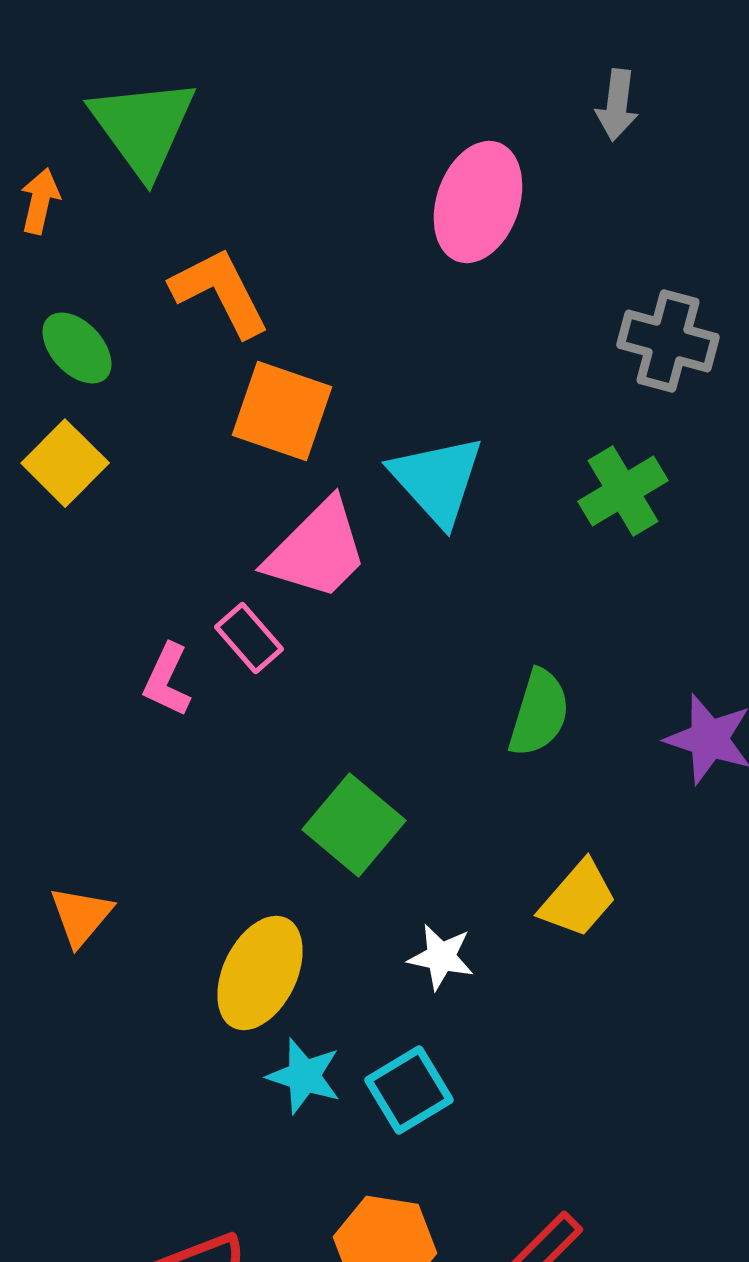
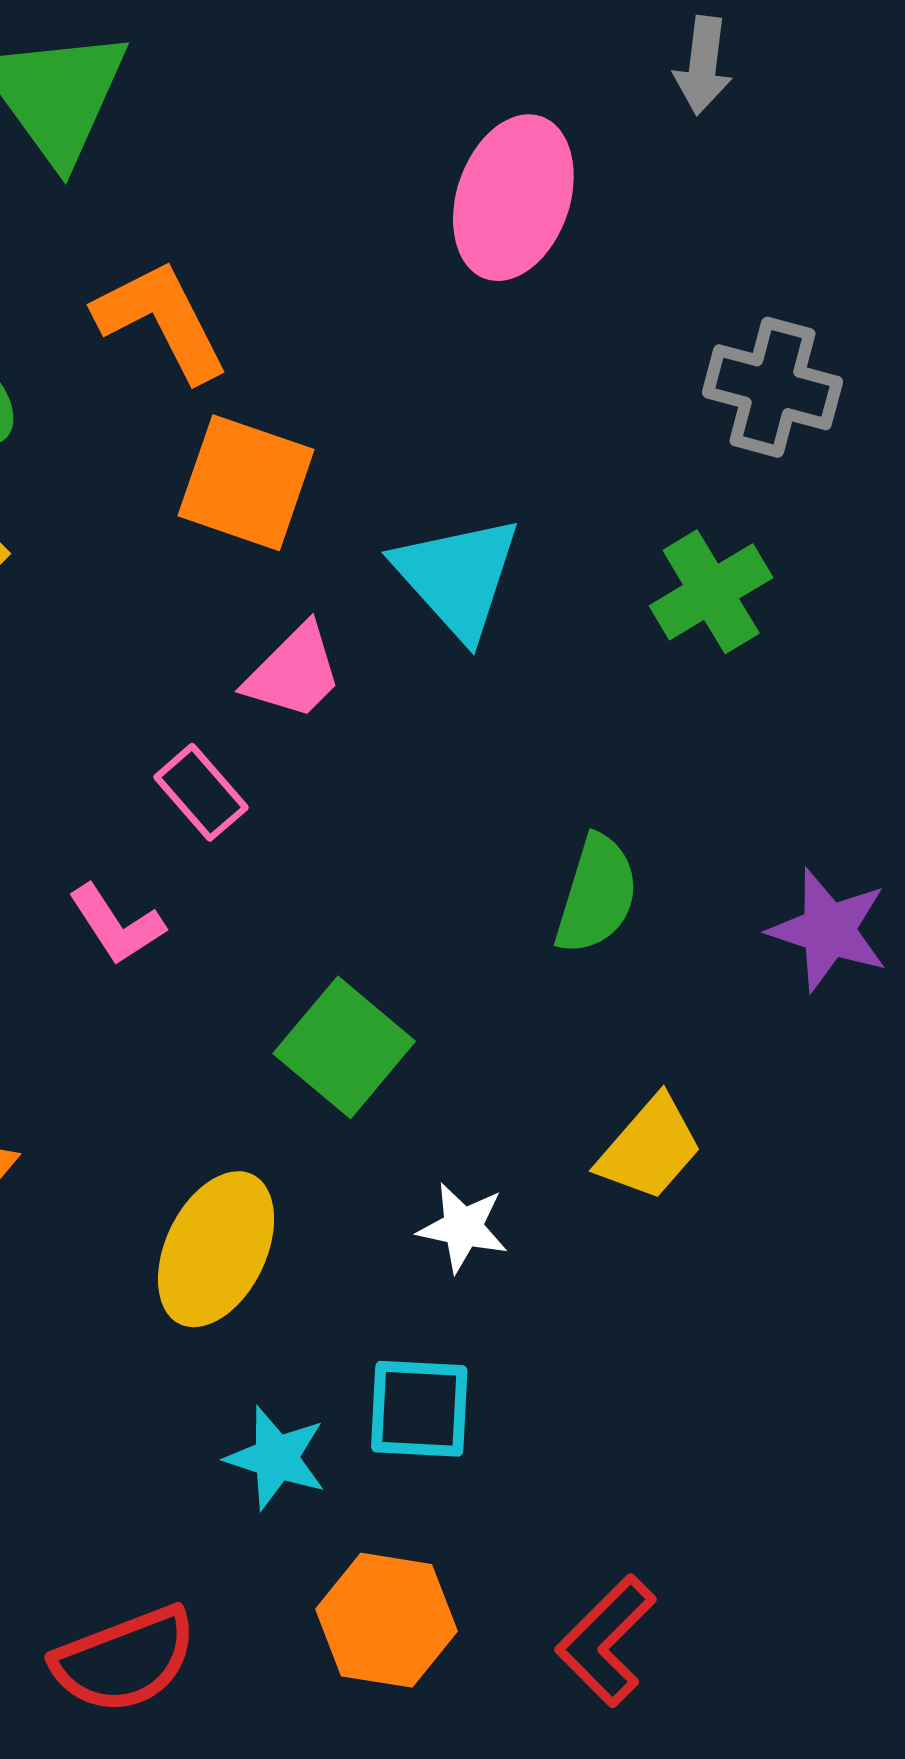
pink trapezoid: (317, 550) -> (294, 672), size x0.7
pink L-shape: (167, 680) -> (116, 925), moved, turned -58
cyan star: (304, 1076) -> (276, 1458), moved
cyan square: (409, 1090) -> (419, 1409), turned 34

